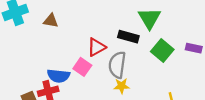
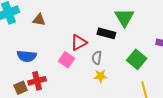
green square: (162, 51) -> (137, 59), moved
gray semicircle: (117, 65) -> (97, 58), size x0.6
blue semicircle: (58, 76) -> (27, 56), moved

